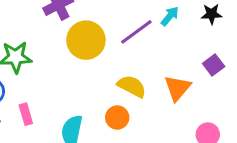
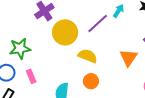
yellow semicircle: (132, 86) -> (88, 56), moved
pink rectangle: (26, 114) -> (31, 76), moved

